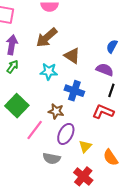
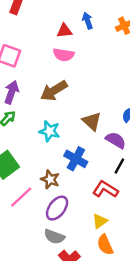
brown triangle: (72, 56) -> (92, 121), moved
yellow triangle: (85, 146) -> (100, 221), moved
gray semicircle: (52, 158) -> (54, 237), moved

